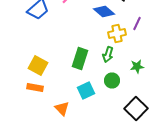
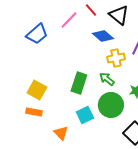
green arrow: (108, 54) -> (107, 79), turned 112
green circle: (112, 80) -> (111, 105), size x1.6

